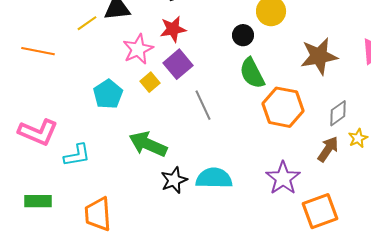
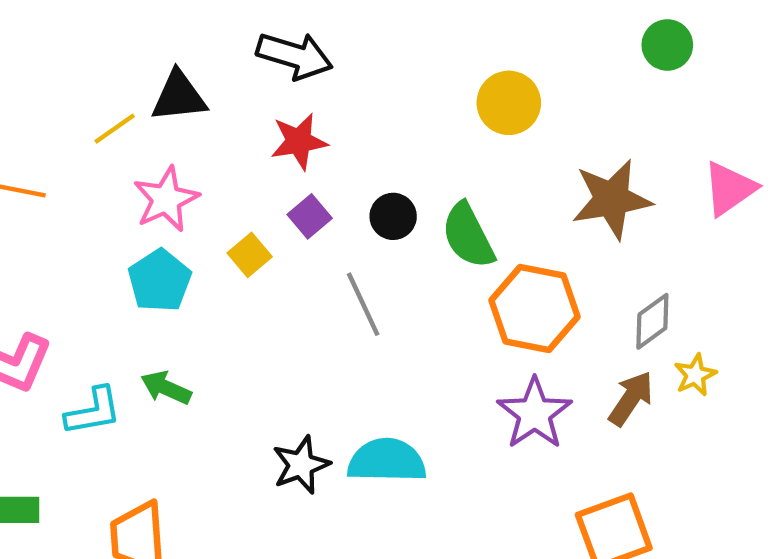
black circle: (243, 35) -> (393, 216), moved
pink star: (138, 49) -> (166, 199), moved
purple square: (178, 64) -> (310, 216), size x0.7
green arrow: (148, 144) -> (166, 388), moved, size x0.6
purple star: (283, 178) -> (535, 413), moved

